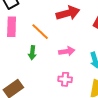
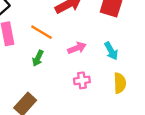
green arrow: (32, 53) -> (38, 58), turned 32

